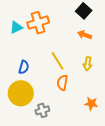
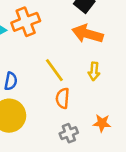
orange arrow: (85, 35) -> (87, 34), size x1.6
gray cross: (42, 110) -> (69, 133), moved

